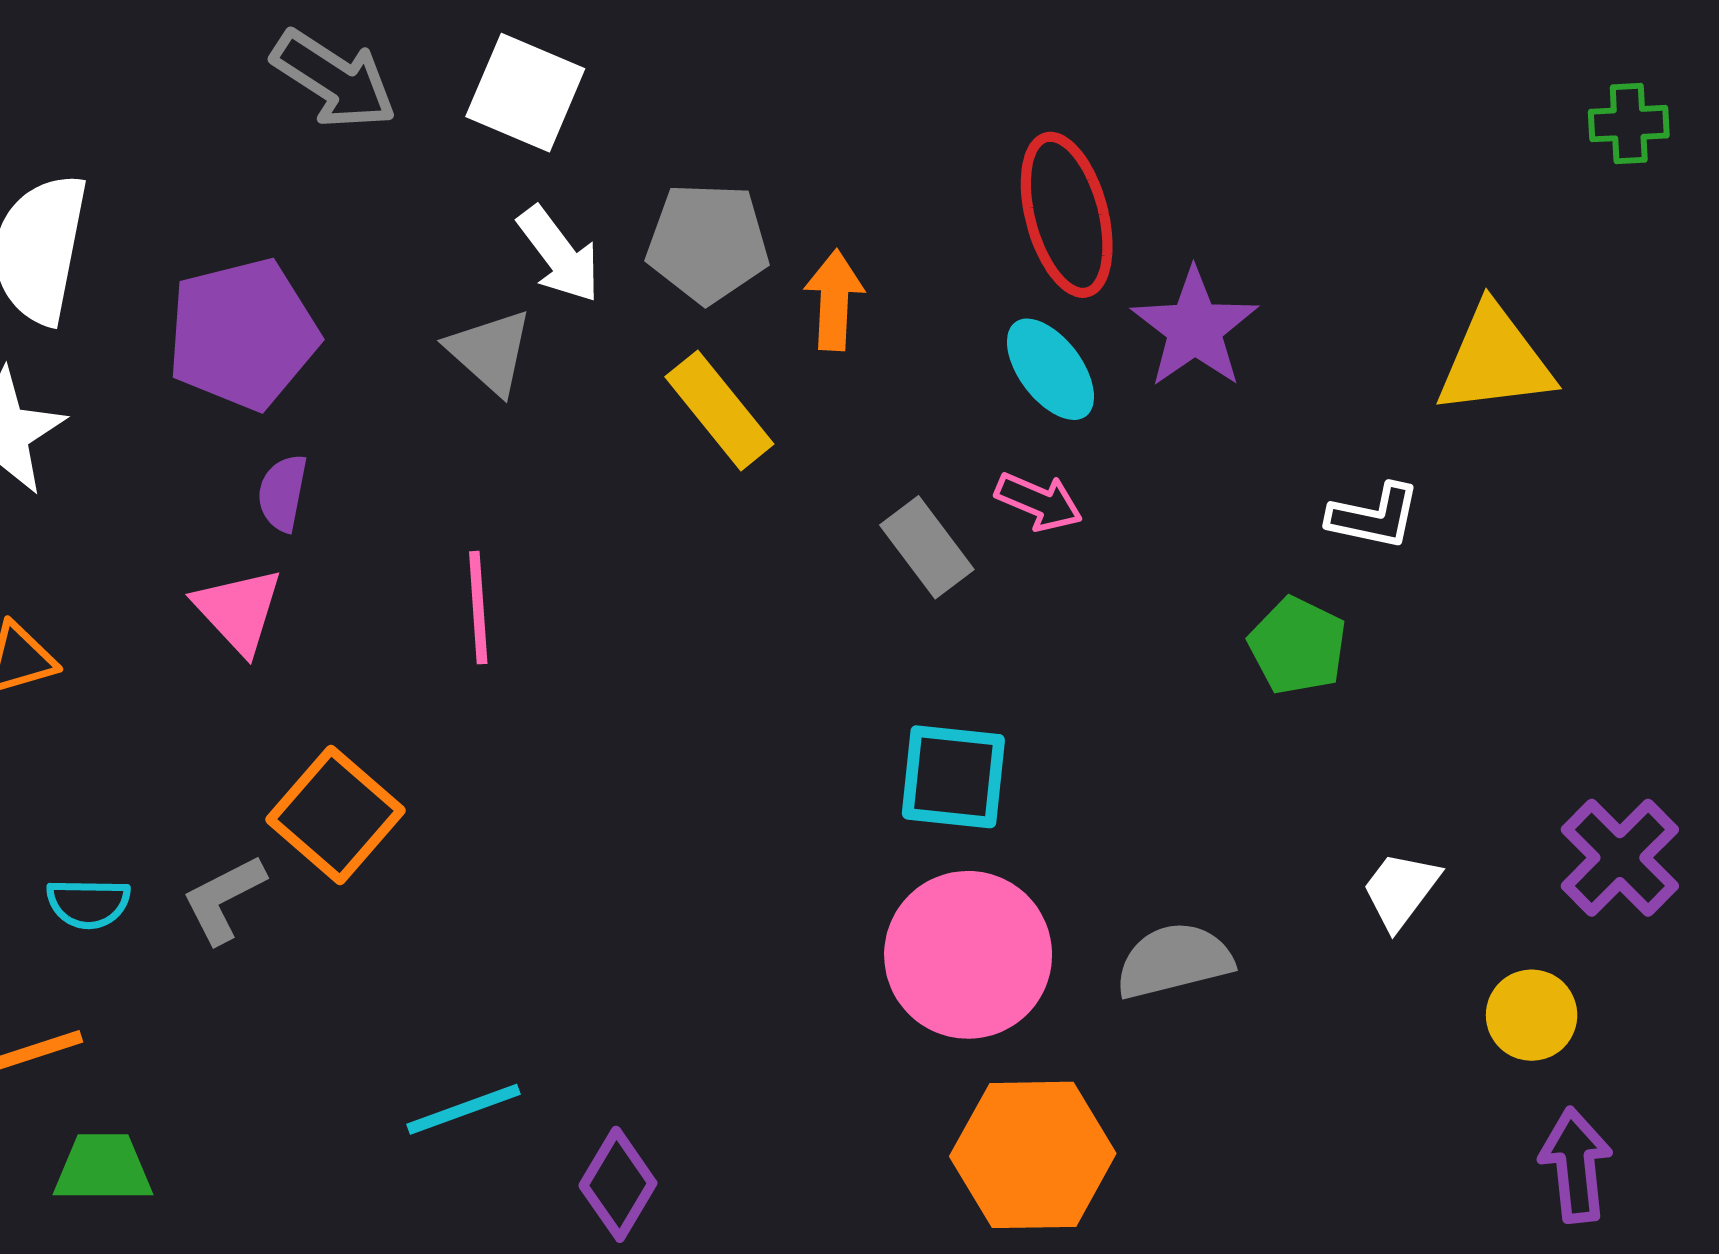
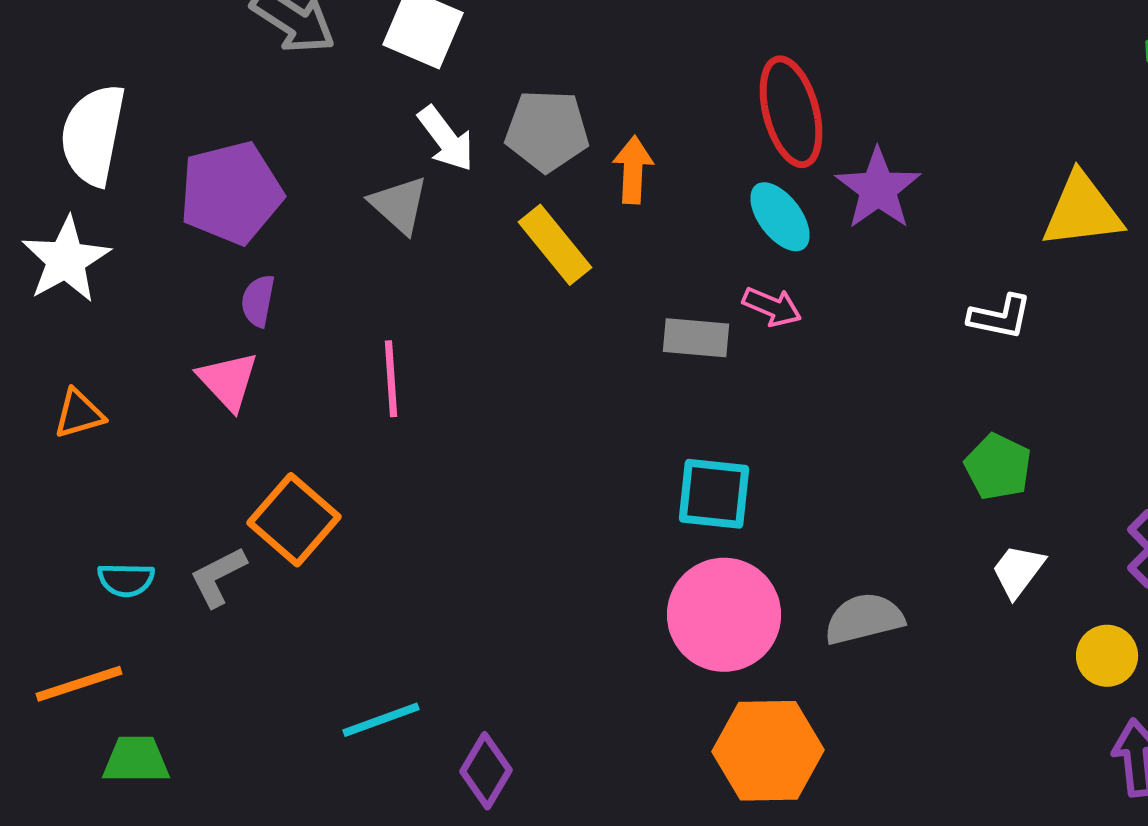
gray rectangle: (927, 547) -> (696, 338), turned -48
green pentagon: (1298, 646) -> (998, 467), moved

